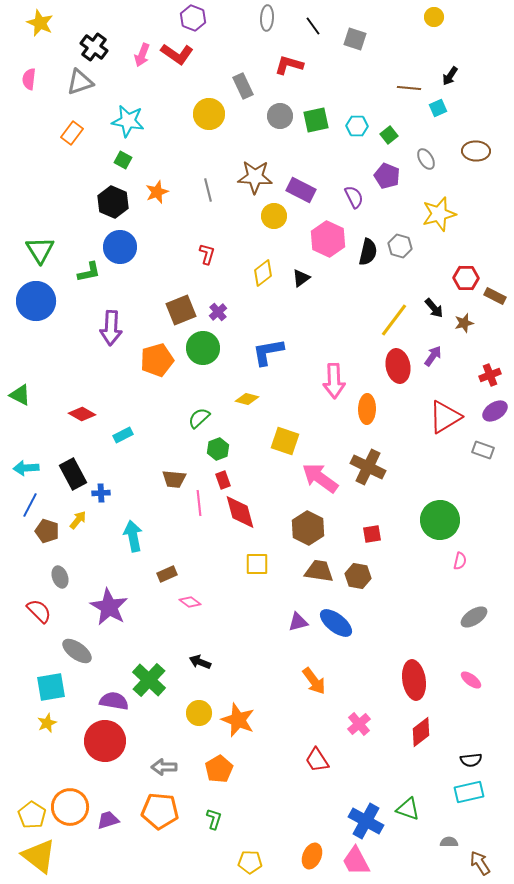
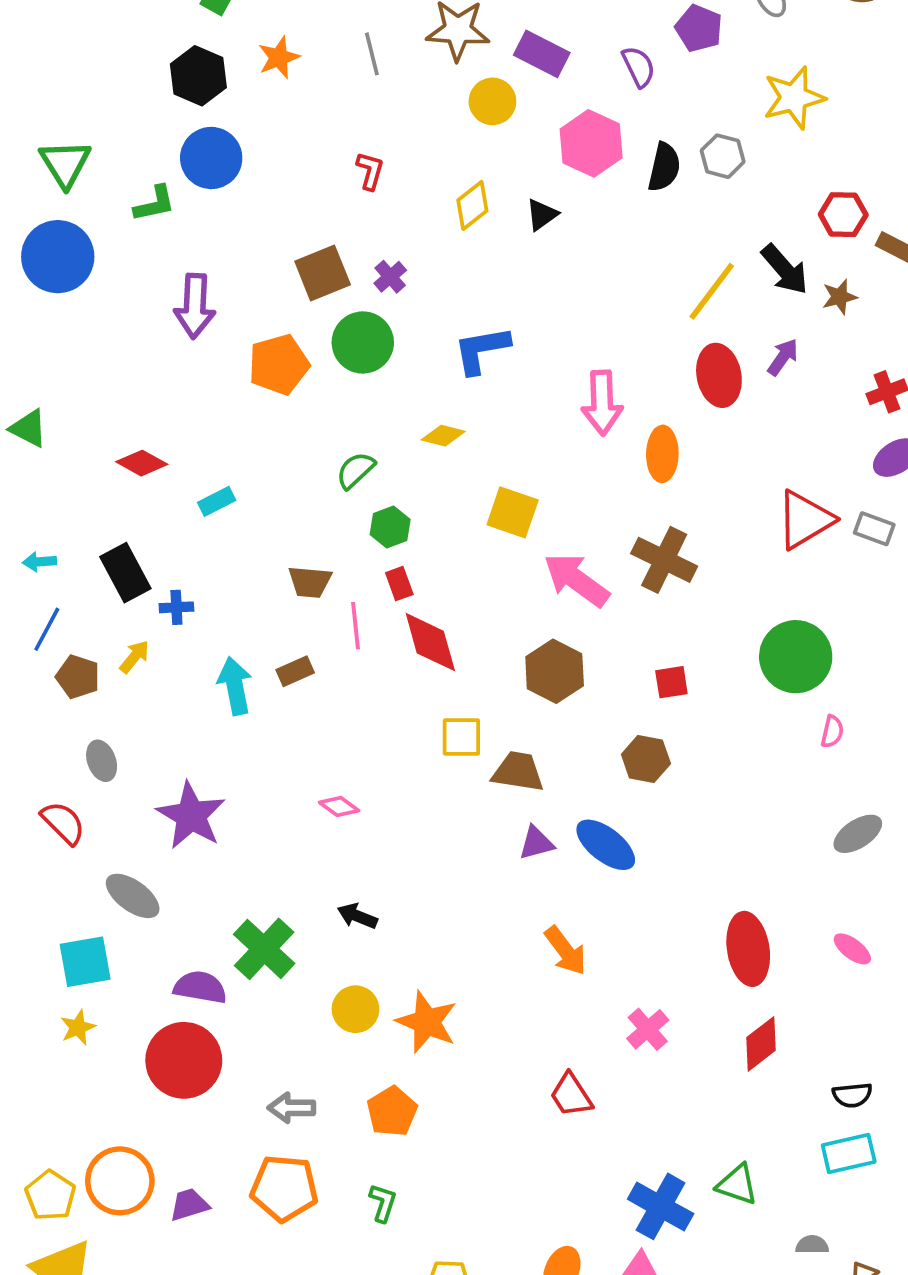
black arrow: (434, 308) -> (785, 269), size x1.4
red triangle: (445, 417) -> (805, 520), moved
cyan arrow: (26, 468) -> (39, 562), size x0.7
brown trapezoid: (319, 571) -> (518, 772), moved
brown rectangle: (167, 574) -> (295, 671), moved

